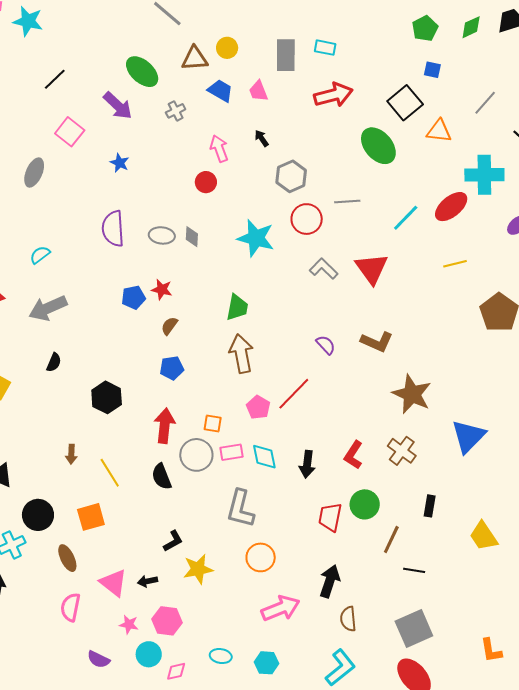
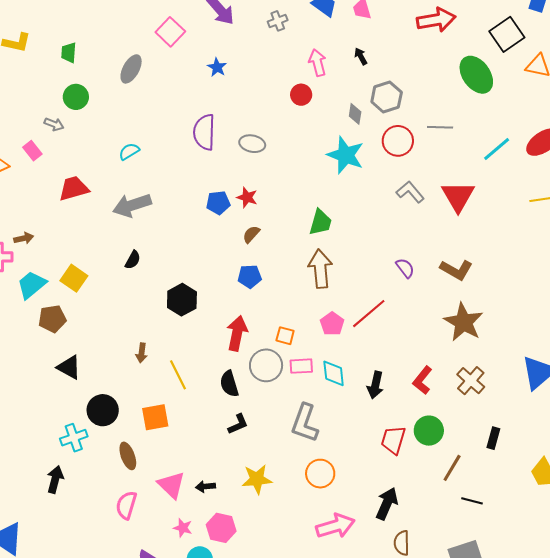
gray diamond: (192, 237) -> (355, 114), moved
brown star: (412, 394) -> (463, 322), moved
black L-shape: (173, 541) -> (238, 424), moved

